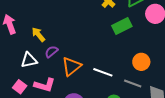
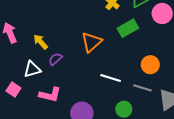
orange triangle: (71, 66) -> (91, 42), moved
pink square: (20, 87) -> (13, 89), moved

